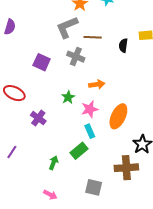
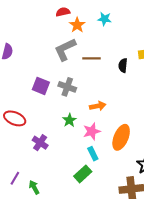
gray cross: (76, 57) -> (67, 87), moved
green arrow: (54, 163) -> (34, 187), moved, turned -48

